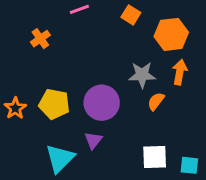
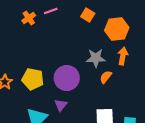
orange cross: (40, 39) -> (29, 18), moved

